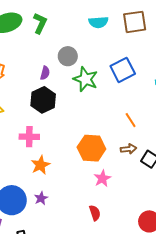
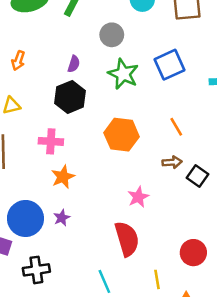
gray circle: (68, 56) -> (112, 35), moved
orange hexagon: (91, 148) -> (122, 135), moved
red semicircle: (95, 213) -> (127, 239), size x1.8

